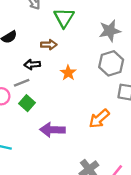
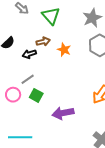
black arrow: (32, 64) -> (29, 54), moved
orange star: (68, 73) -> (64, 50), moved

